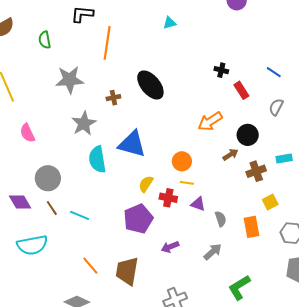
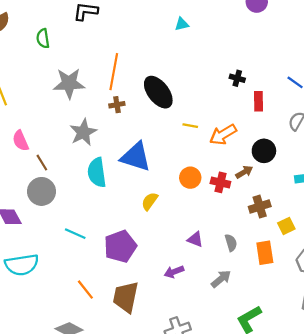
orange line: (107, 43) -> (114, 72), moved
red rectangle: (241, 90) -> (259, 101), turned 30
brown cross: (256, 171) -> (260, 207), moved
yellow line: (187, 183) -> (190, 126), moved
red cross: (168, 198) -> (220, 182), moved
purple triangle: (198, 204) -> (195, 239), moved
brown line: (52, 208) -> (42, 163), moved
purple pentagon: (138, 219) -> (120, 246), moved

